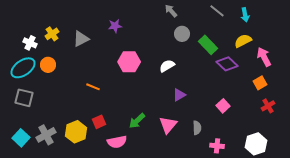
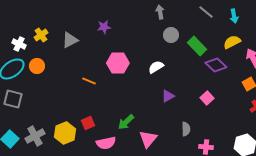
gray arrow: (171, 11) -> (160, 12), turned 32
orange line: (93, 87) -> (89, 81), moved
pink square: (223, 106) -> (207, 98), moved
pink triangle: (168, 125) -> (148, 139), moved

